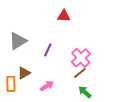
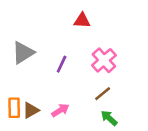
pink cross: (81, 58) -> (104, 60), moved
brown triangle: (24, 73) -> (31, 110), moved

